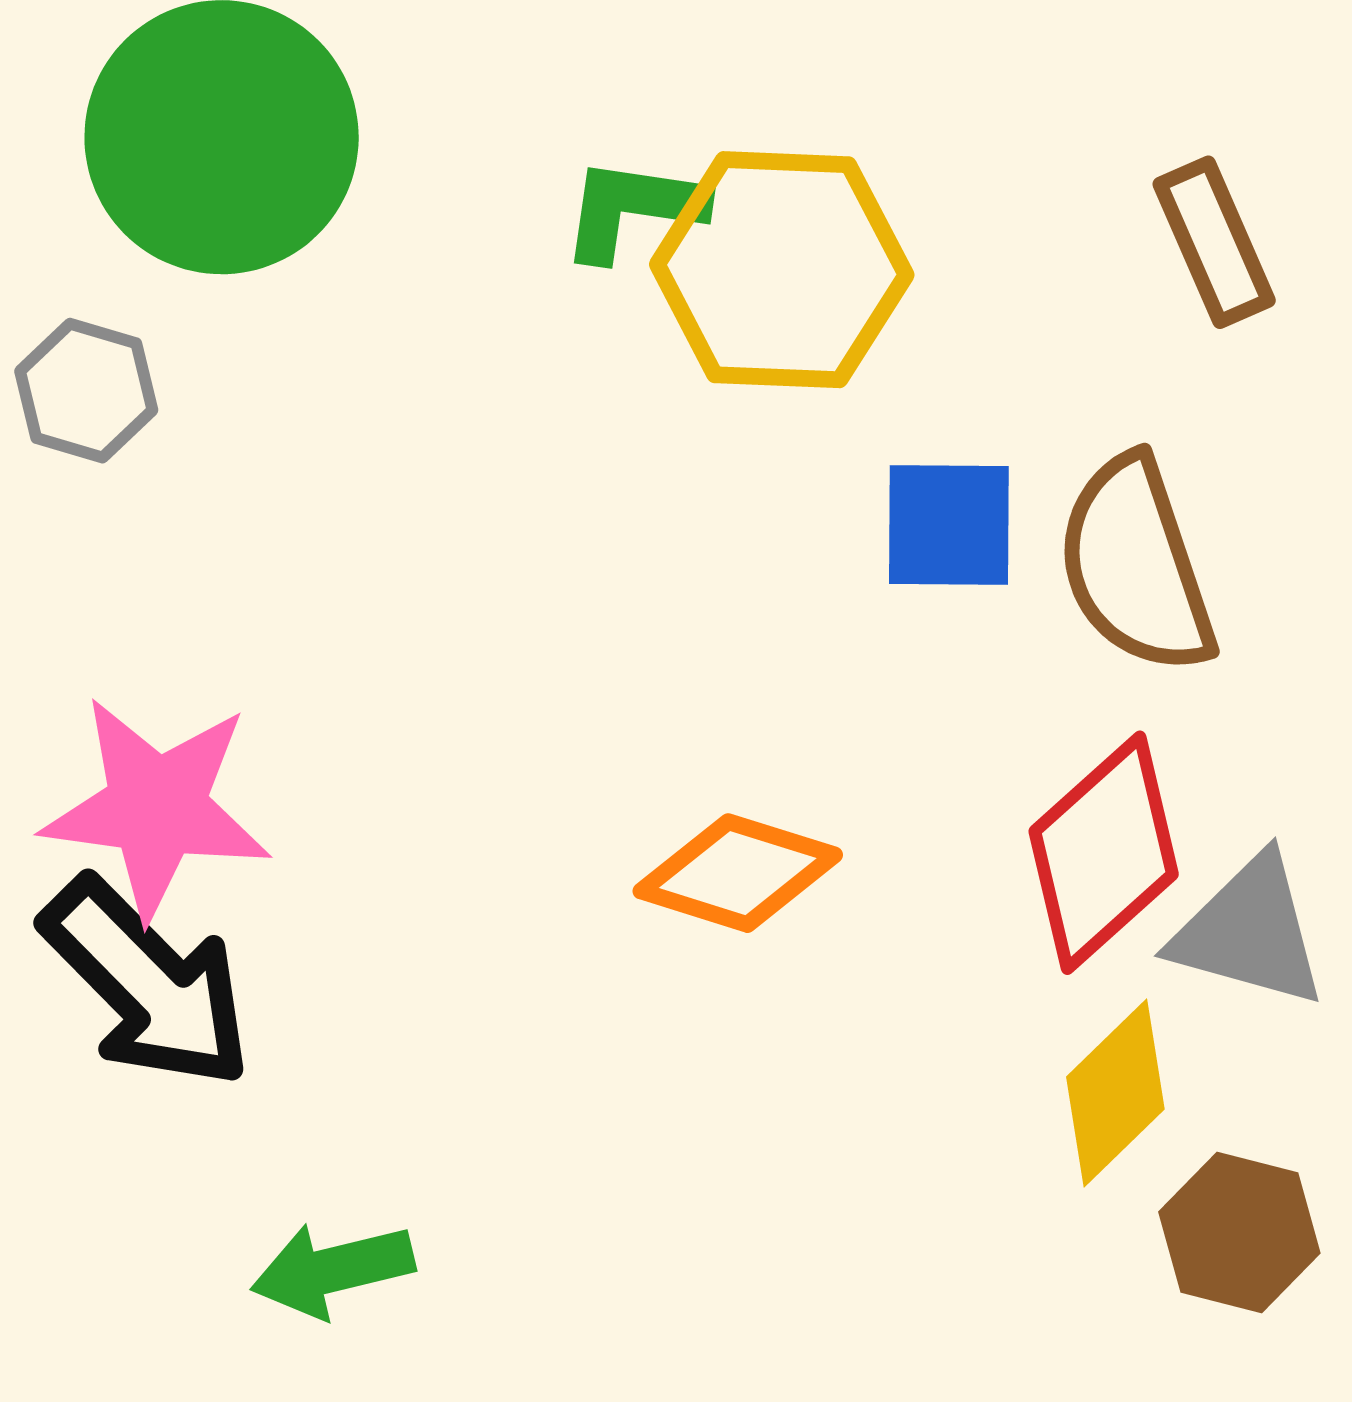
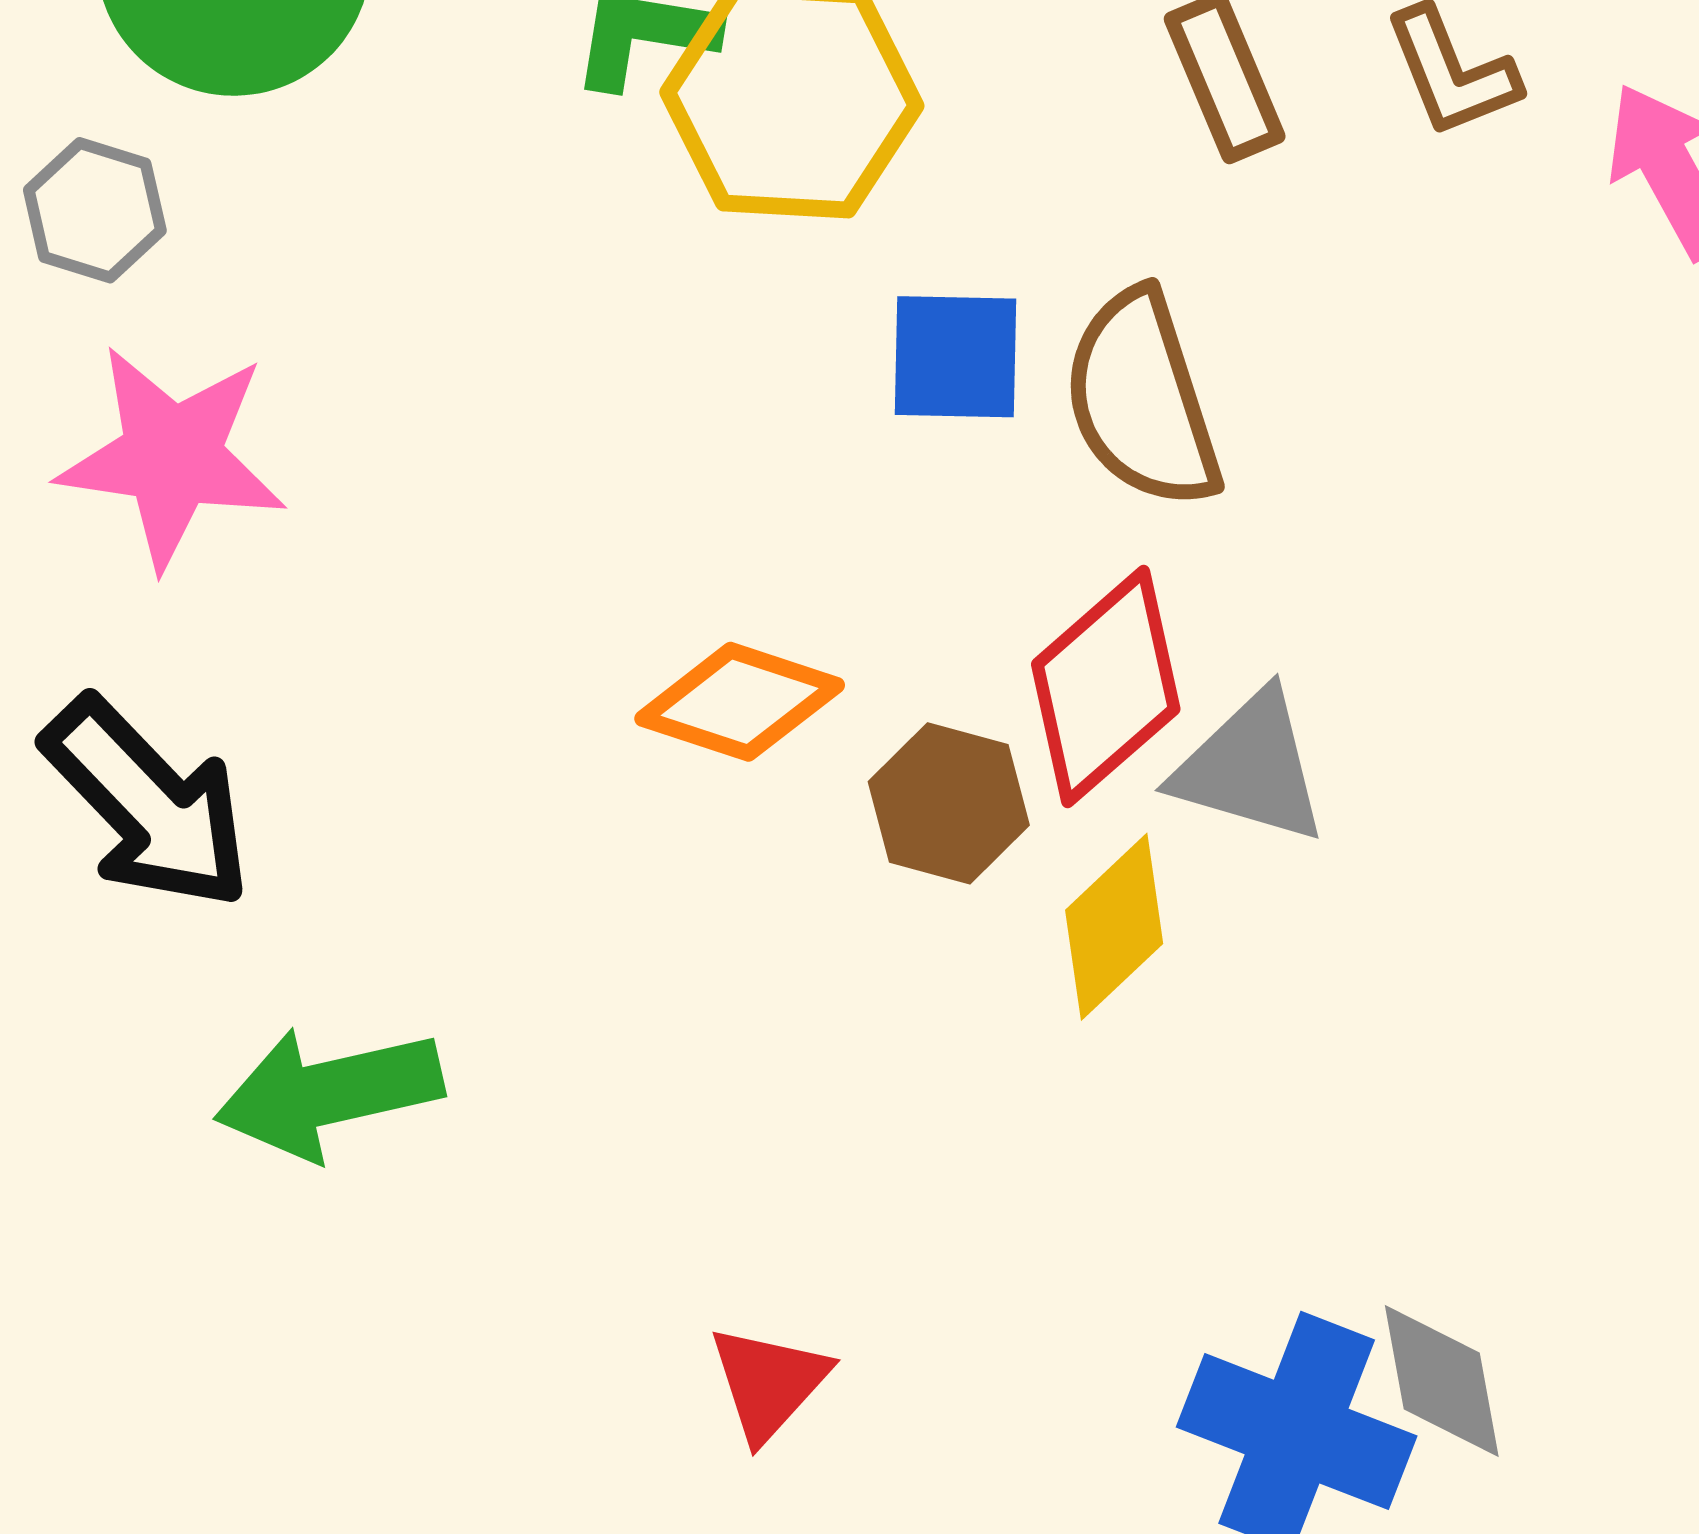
pink star: (157, 808) -> (172, 457), moved
brown hexagon: (1239, 1232) -> (949, 803), moved
green arrow: (333, 1270) -> (329, 1093), size x1.4

